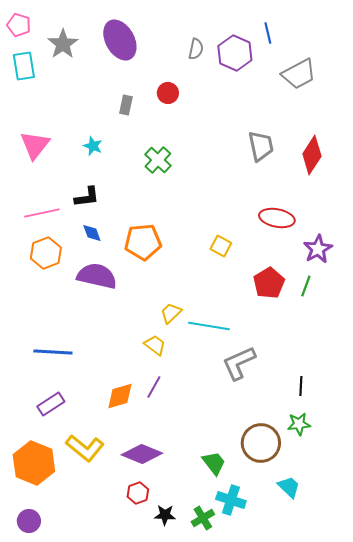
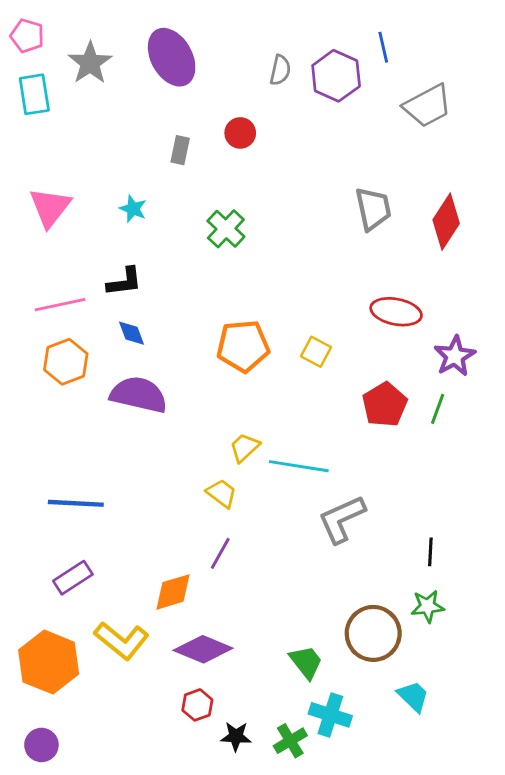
orange pentagon: (143, 242) -> (243, 346), moved
orange diamond: (120, 396) -> (173, 592), moved

